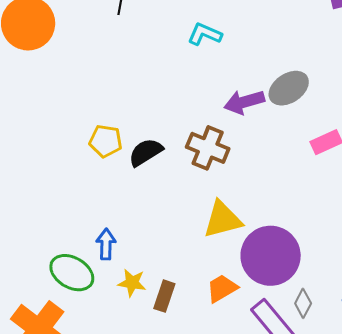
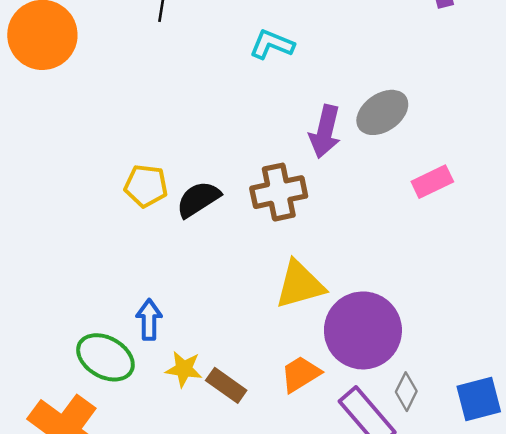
purple arrow: (244, 102) -> (325, 131), turned -60
brown cross: (208, 148) -> (279, 192), turned -33
brown rectangle: (164, 296) -> (226, 385), turned -72

